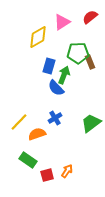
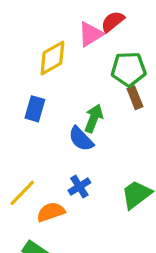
red semicircle: (90, 17) -> (113, 22), moved
green pentagon: (78, 53) -> (129, 69), moved
blue rectangle: (49, 66) -> (35, 109), moved

